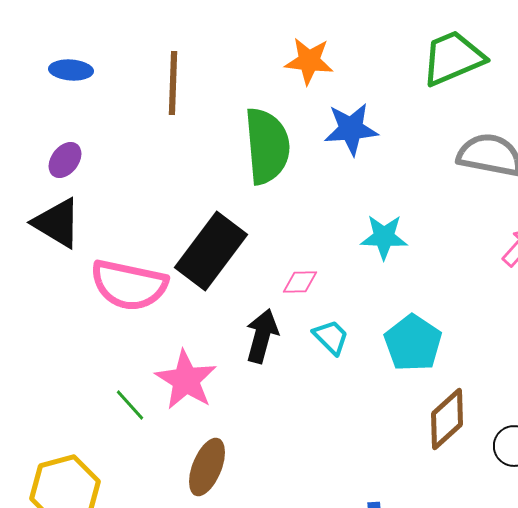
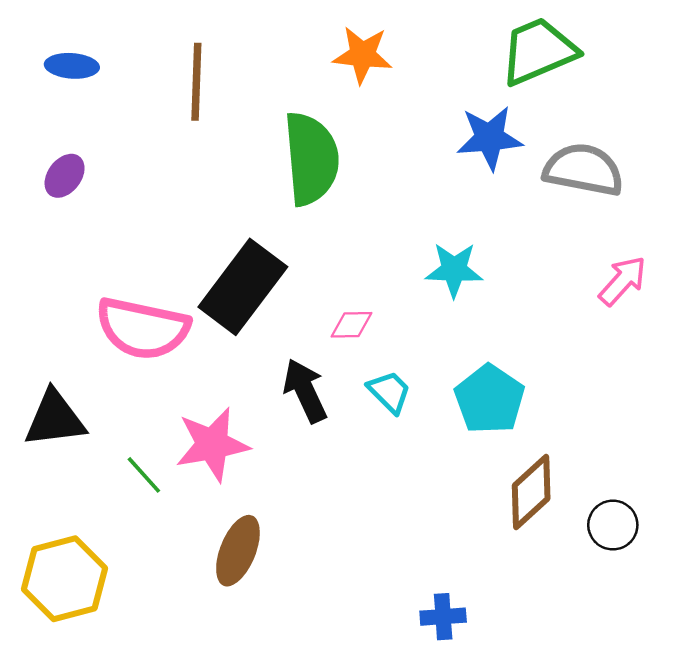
blue star: (351, 129) -> (490, 138), moved
black triangle: (57, 223) -> (55, 419), moved, turned -38
black arrow: (262, 336) -> (305, 391), turned -40
pink star: (186, 380) -> (212, 444), turned 30

